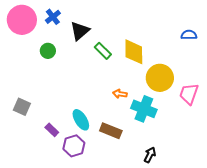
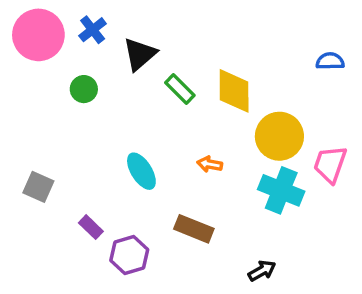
cyan cross: (144, 109) -> (281, 190), moved
cyan ellipse: (81, 120) -> (141, 171), moved
black arrow: (150, 155) -> (262, 271), turned 35

